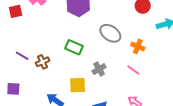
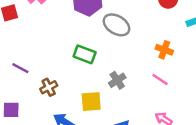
gray ellipse: (110, 33) -> (116, 25), moved
brown cross: (43, 62) -> (49, 87), moved

